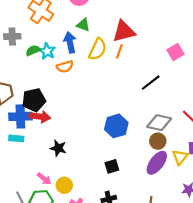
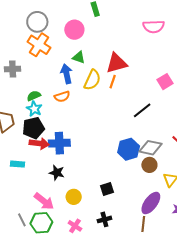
green semicircle: (33, 50) -> (34, 96), moved
cyan star: (47, 51) -> (34, 109), moved
blue cross: (20, 116) -> (59, 143), moved
blue hexagon: (116, 126) -> (129, 149), moved
purple ellipse: (157, 163) -> (151, 203), moved
pink arrow: (44, 179) -> (44, 201), size x1.5
yellow circle: (64, 185) -> (74, 197), moved

